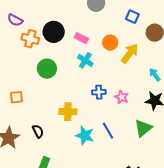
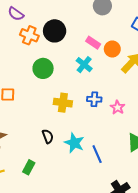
pink rectangle: (81, 38) -> (93, 43), moved
yellow cross: (68, 112) -> (63, 103), moved
black semicircle: (38, 131) -> (48, 136), moved
blue line: (108, 131) -> (97, 154), moved

